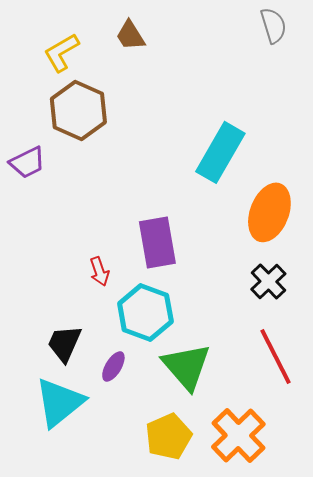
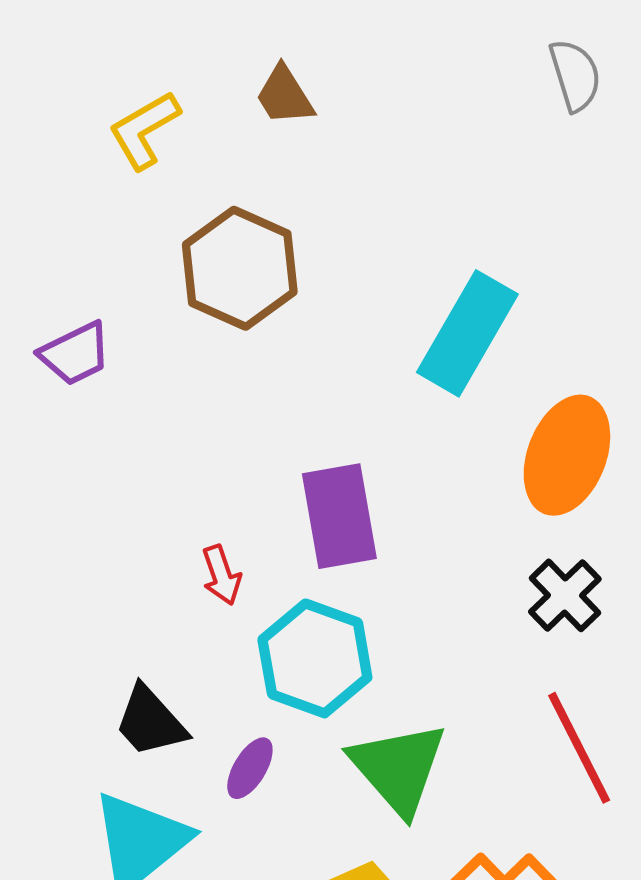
brown hexagon: (78, 110) -> (240, 268), moved
black trapezoid: (64, 343) -> (150, 721), turned -66

